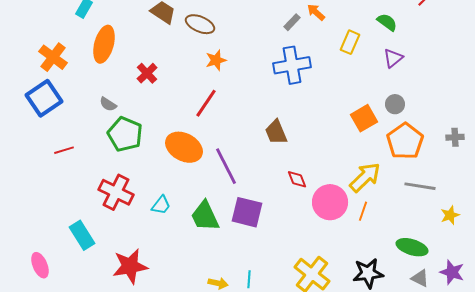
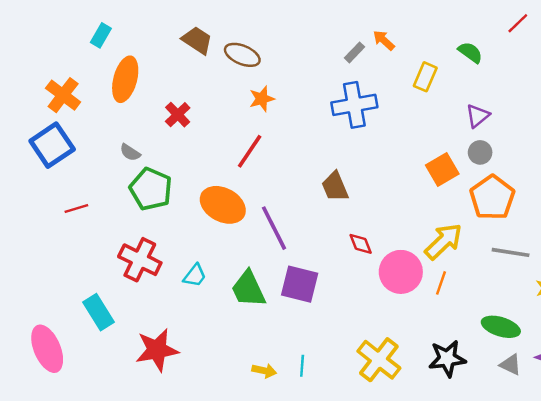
purple triangle: (393, 58) -> (478, 116), moved
pink ellipse: (40, 265) -> (47, 349), size x1.5

